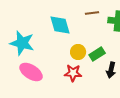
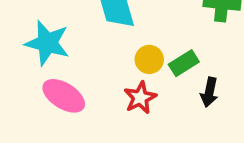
red star: (73, 73) -> (140, 98), turned -30

